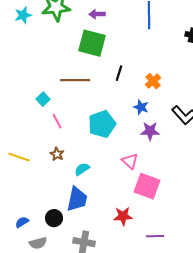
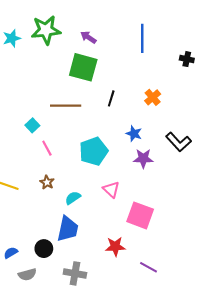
purple arrow: (97, 14) -> (88, 37), turned 35
orange cross: (153, 81) -> (153, 97), moved
pink triangle: (130, 161) -> (111, 190), moved
purple line: (155, 236) -> (148, 267), turned 30

